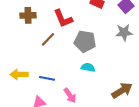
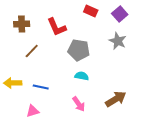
gray star: (124, 32) -> (118, 41), turned 30
brown line: (48, 39) -> (32, 51), moved
pink arrow: (70, 95) -> (79, 104), moved

